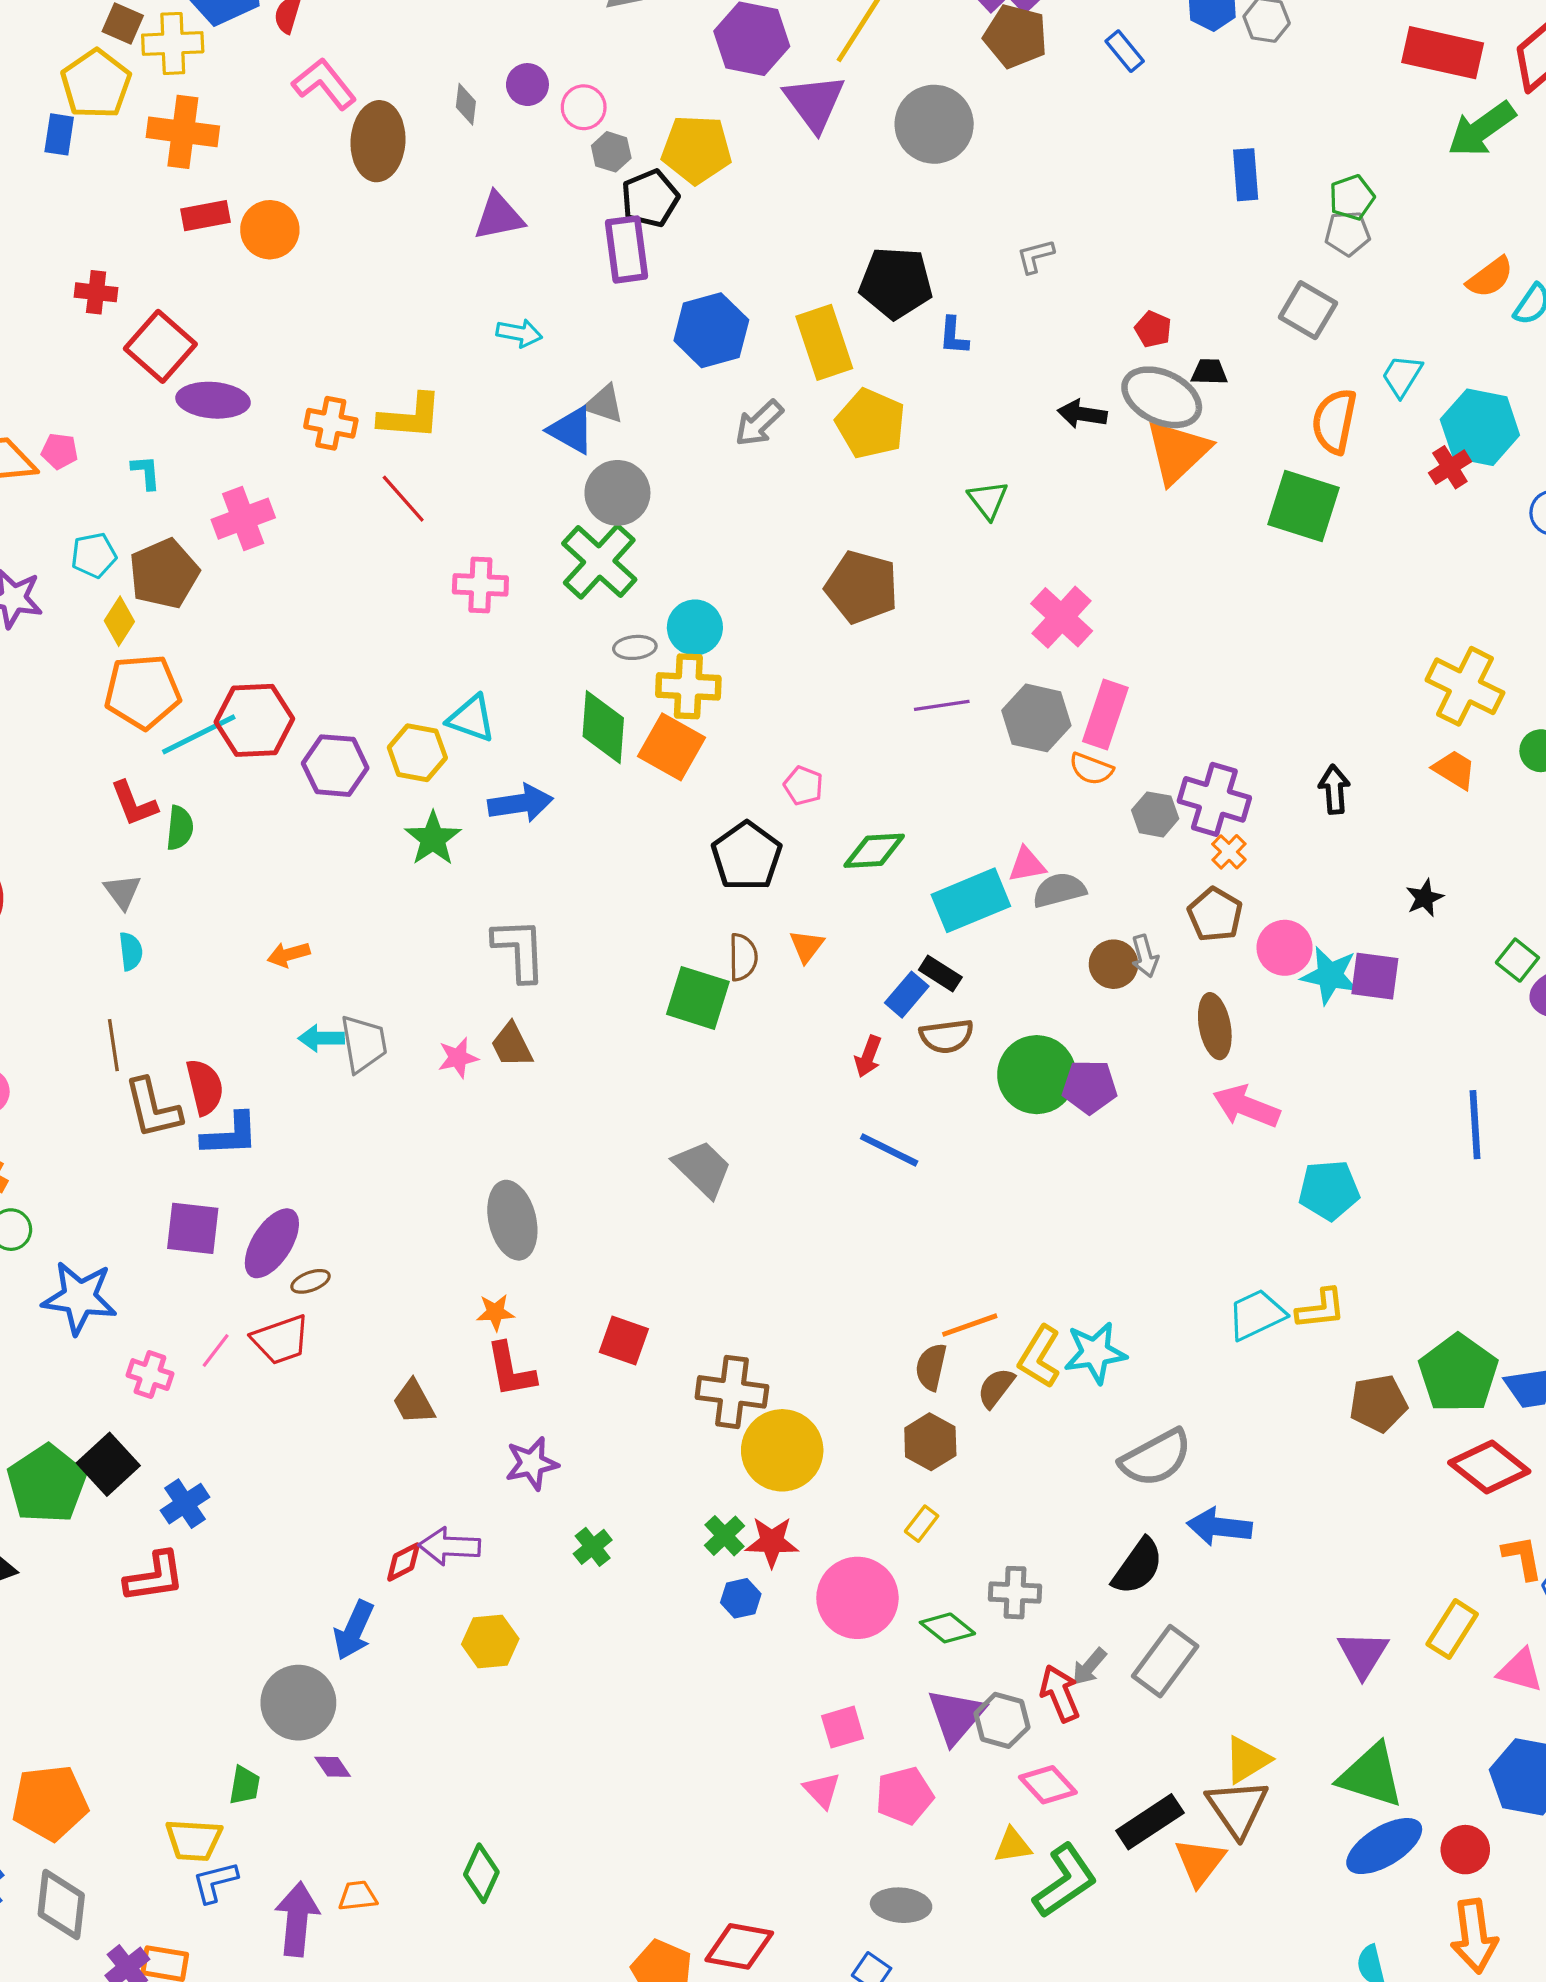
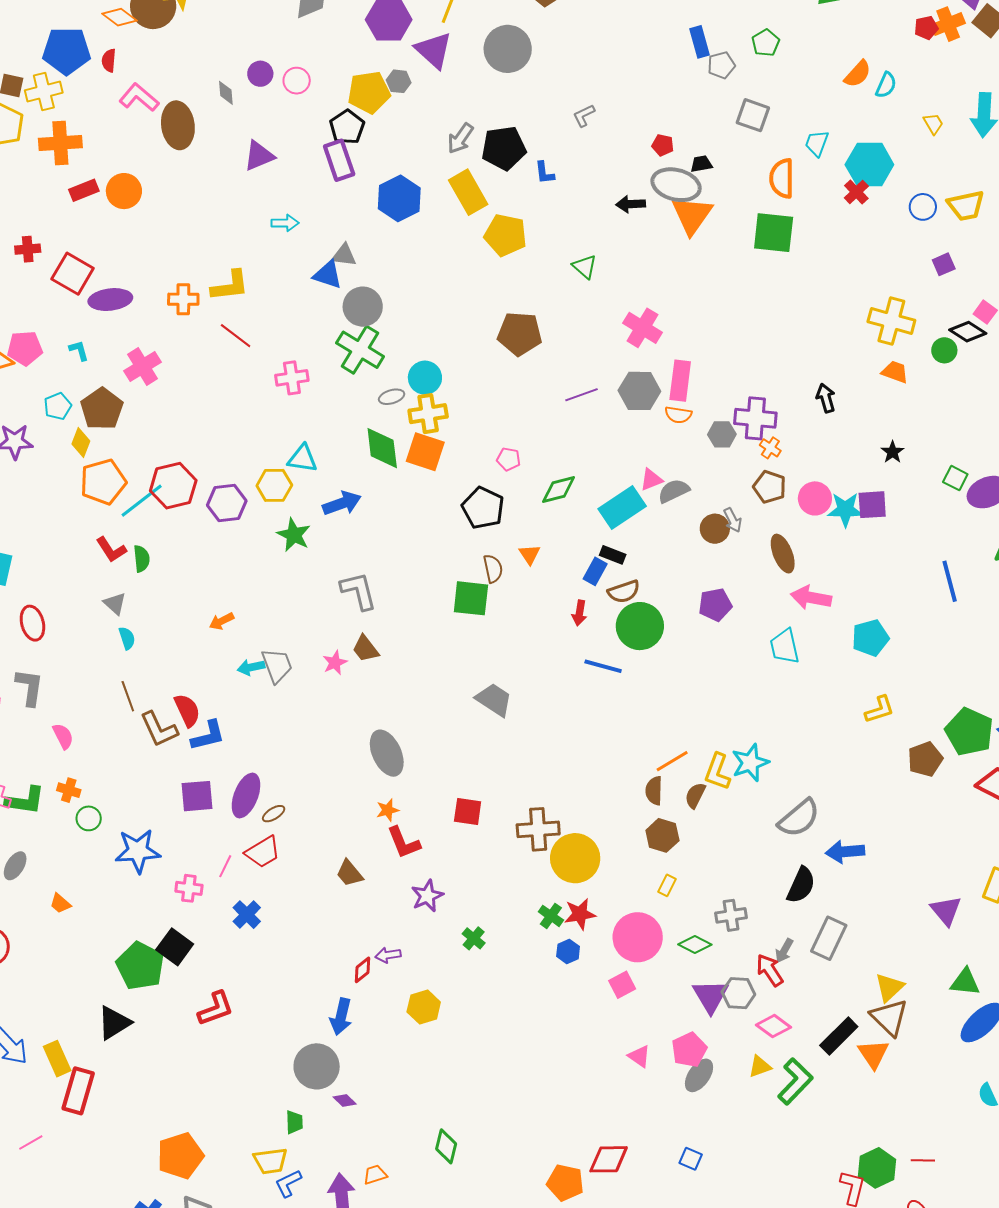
gray hexagon: (611, 152) -> (399, 81), moved
gray pentagon: (1347, 233) -> (721, 65), moved
gray arrow: (759, 423) -> (460, 138), moved
pink pentagon: (59, 451) -> (25, 348), size x1.6
green circle: (1037, 1075) -> (640, 626), moved
cyan trapezoid: (1256, 1315) -> (785, 647), moved, turned -66
blue cross: (185, 1504) -> (247, 915), moved
purple arrow: (449, 1546) -> (388, 955), size x0.7
pink square: (843, 1727) -> (622, 985), moved
green triangle: (1371, 1775) -> (965, 982), size x0.7
gray ellipse: (901, 1905) -> (699, 1075), moved, turned -48

